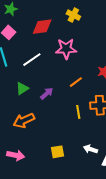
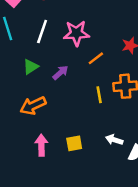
pink star: (66, 49) -> (76, 33), moved
white line: (32, 60) -> (42, 31), turned -36
pink arrow: (16, 155) -> (41, 145), moved, turned -102

